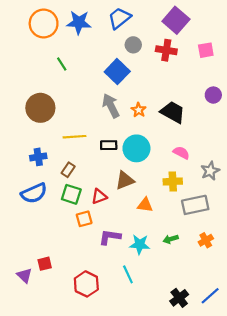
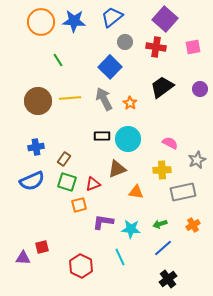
black trapezoid: (173, 112) -> (162, 87), moved, turned -65
yellow line: (75, 137) -> (70, 98), moved
purple triangle: (24, 275) -> (23, 258), turned -42
blue line: (210, 296) -> (163, 248), moved

